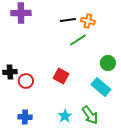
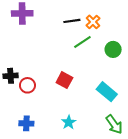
orange cross: (88, 21) -> (93, 22), turned 32
green circle: (108, 63) -> (113, 49), moved
green arrow: (90, 115) -> (114, 124), moved

